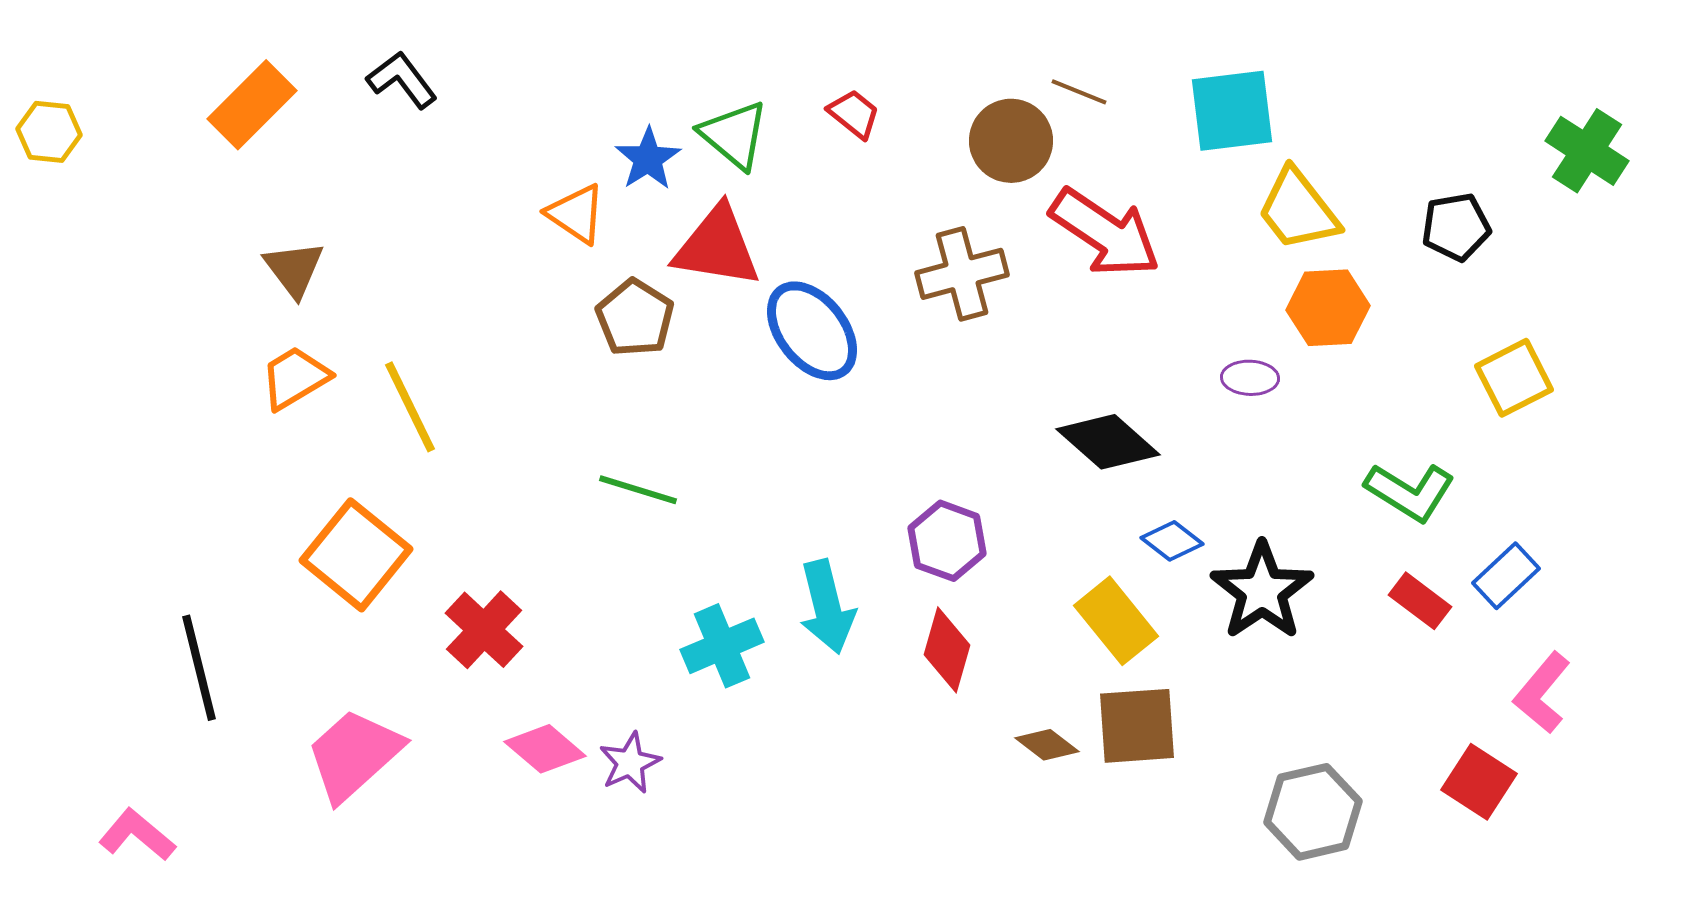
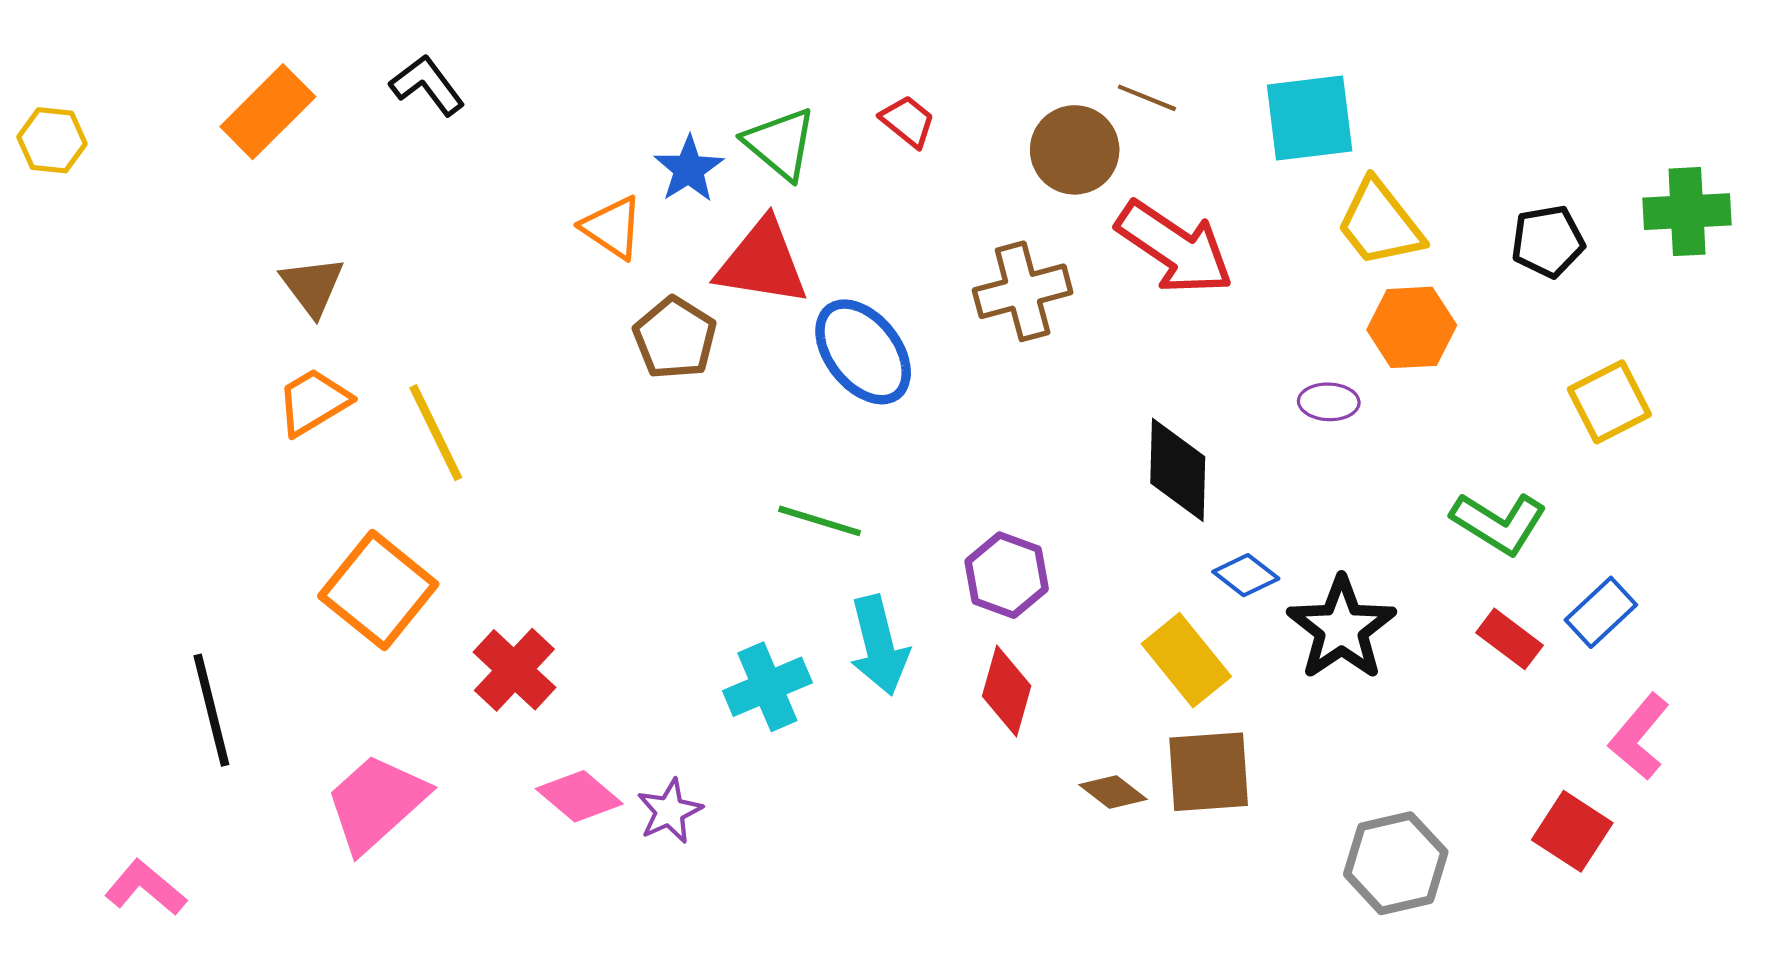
green cross: (1587, 151) -> (1687, 212), moved, turned -36
black diamond: (1108, 442) -> (1178, 470), turned 50
green line: (638, 490) -> (820, 521), moved

